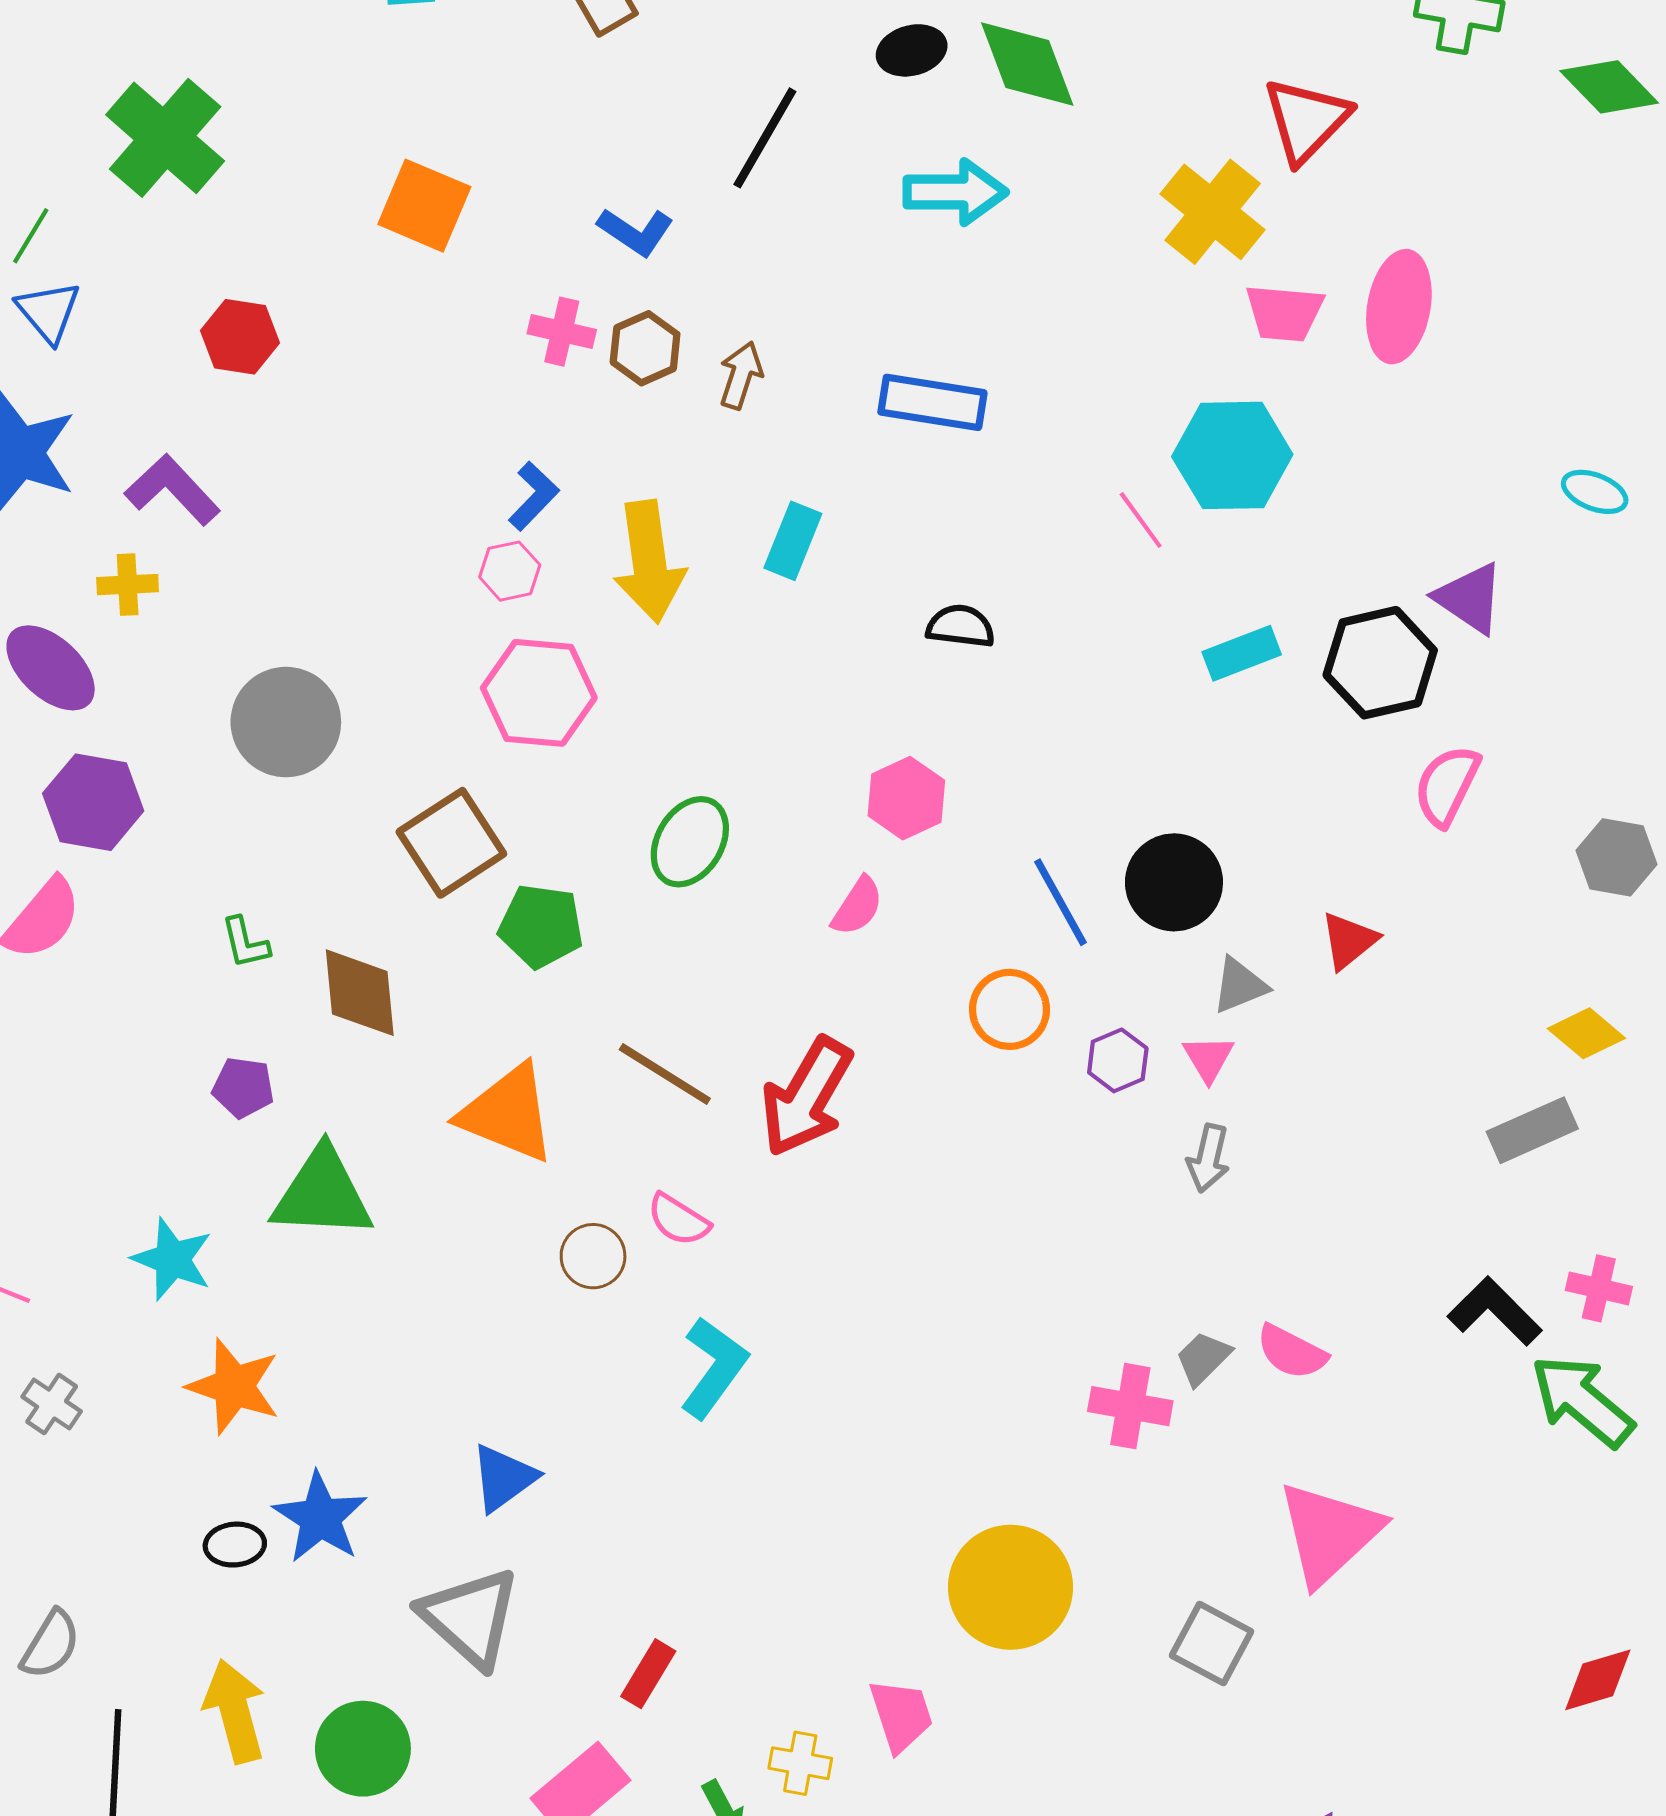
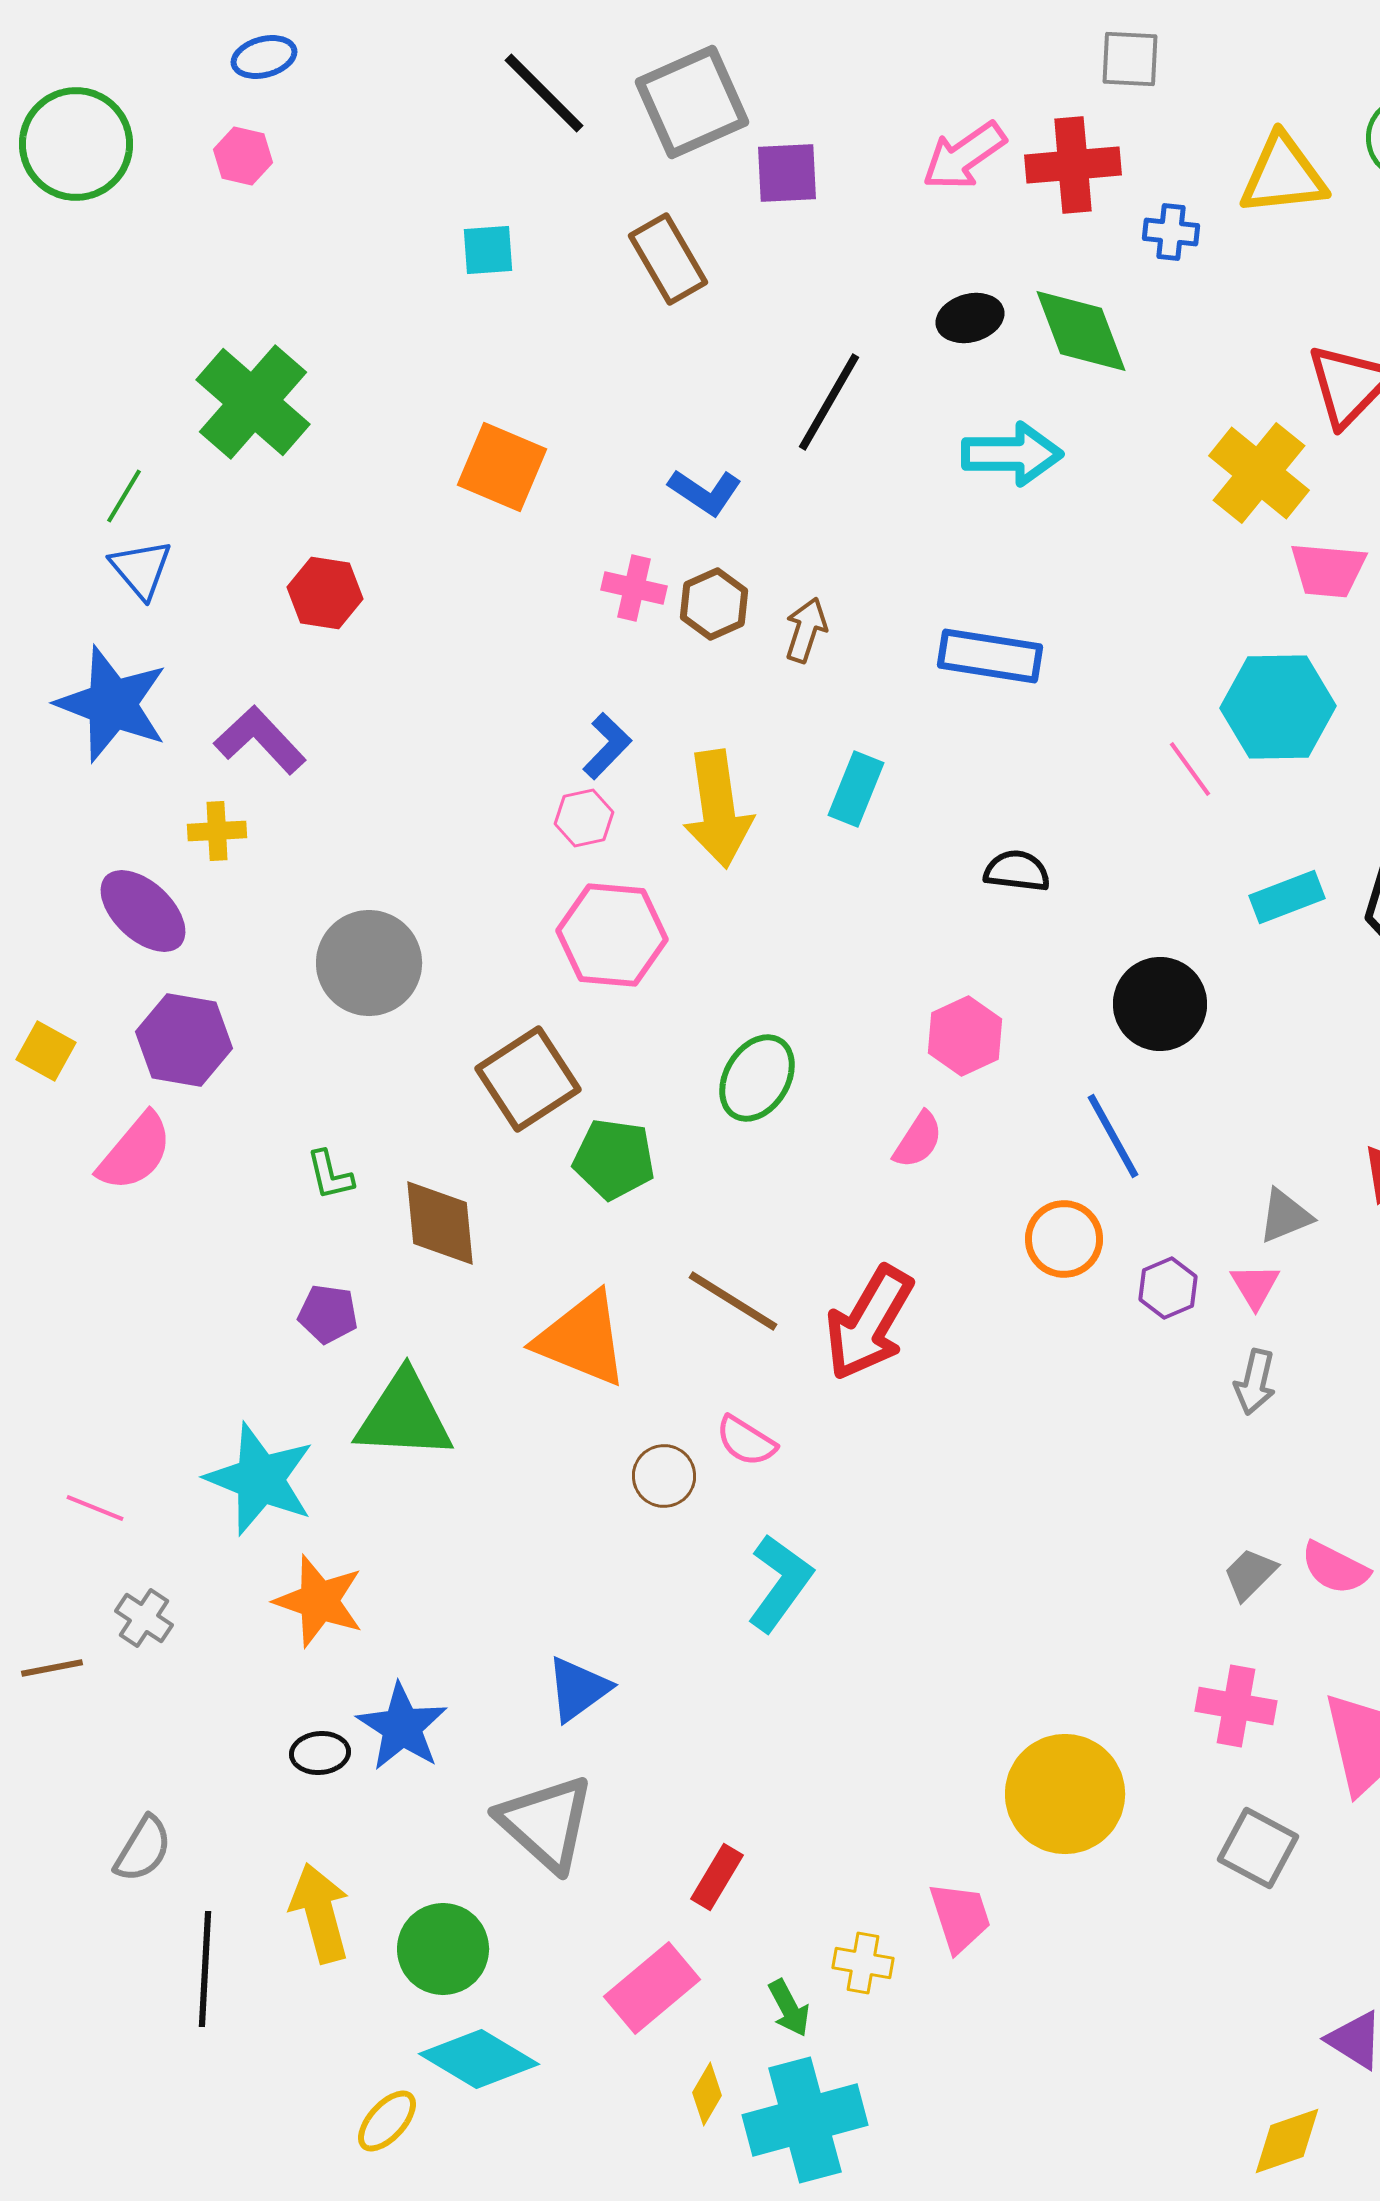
black circle: (1174, 882) -> (1160, 1004), moved
cyan star: (172, 1259) -> (260, 1479), size x1.4
pink cross: (1130, 1406) -> (1236, 1706), moved

